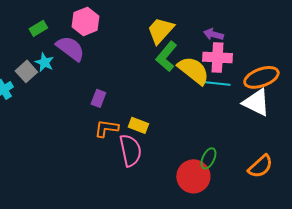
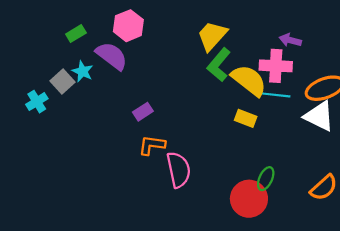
purple arrow: (213, 34) -> (290, 40), moved
purple rectangle: (98, 98) -> (143, 112), turned 36
yellow rectangle: (138, 125) -> (246, 118), moved

